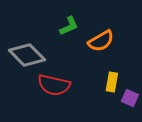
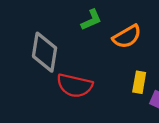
gray diamond: (27, 55) -> (45, 52), turned 54

